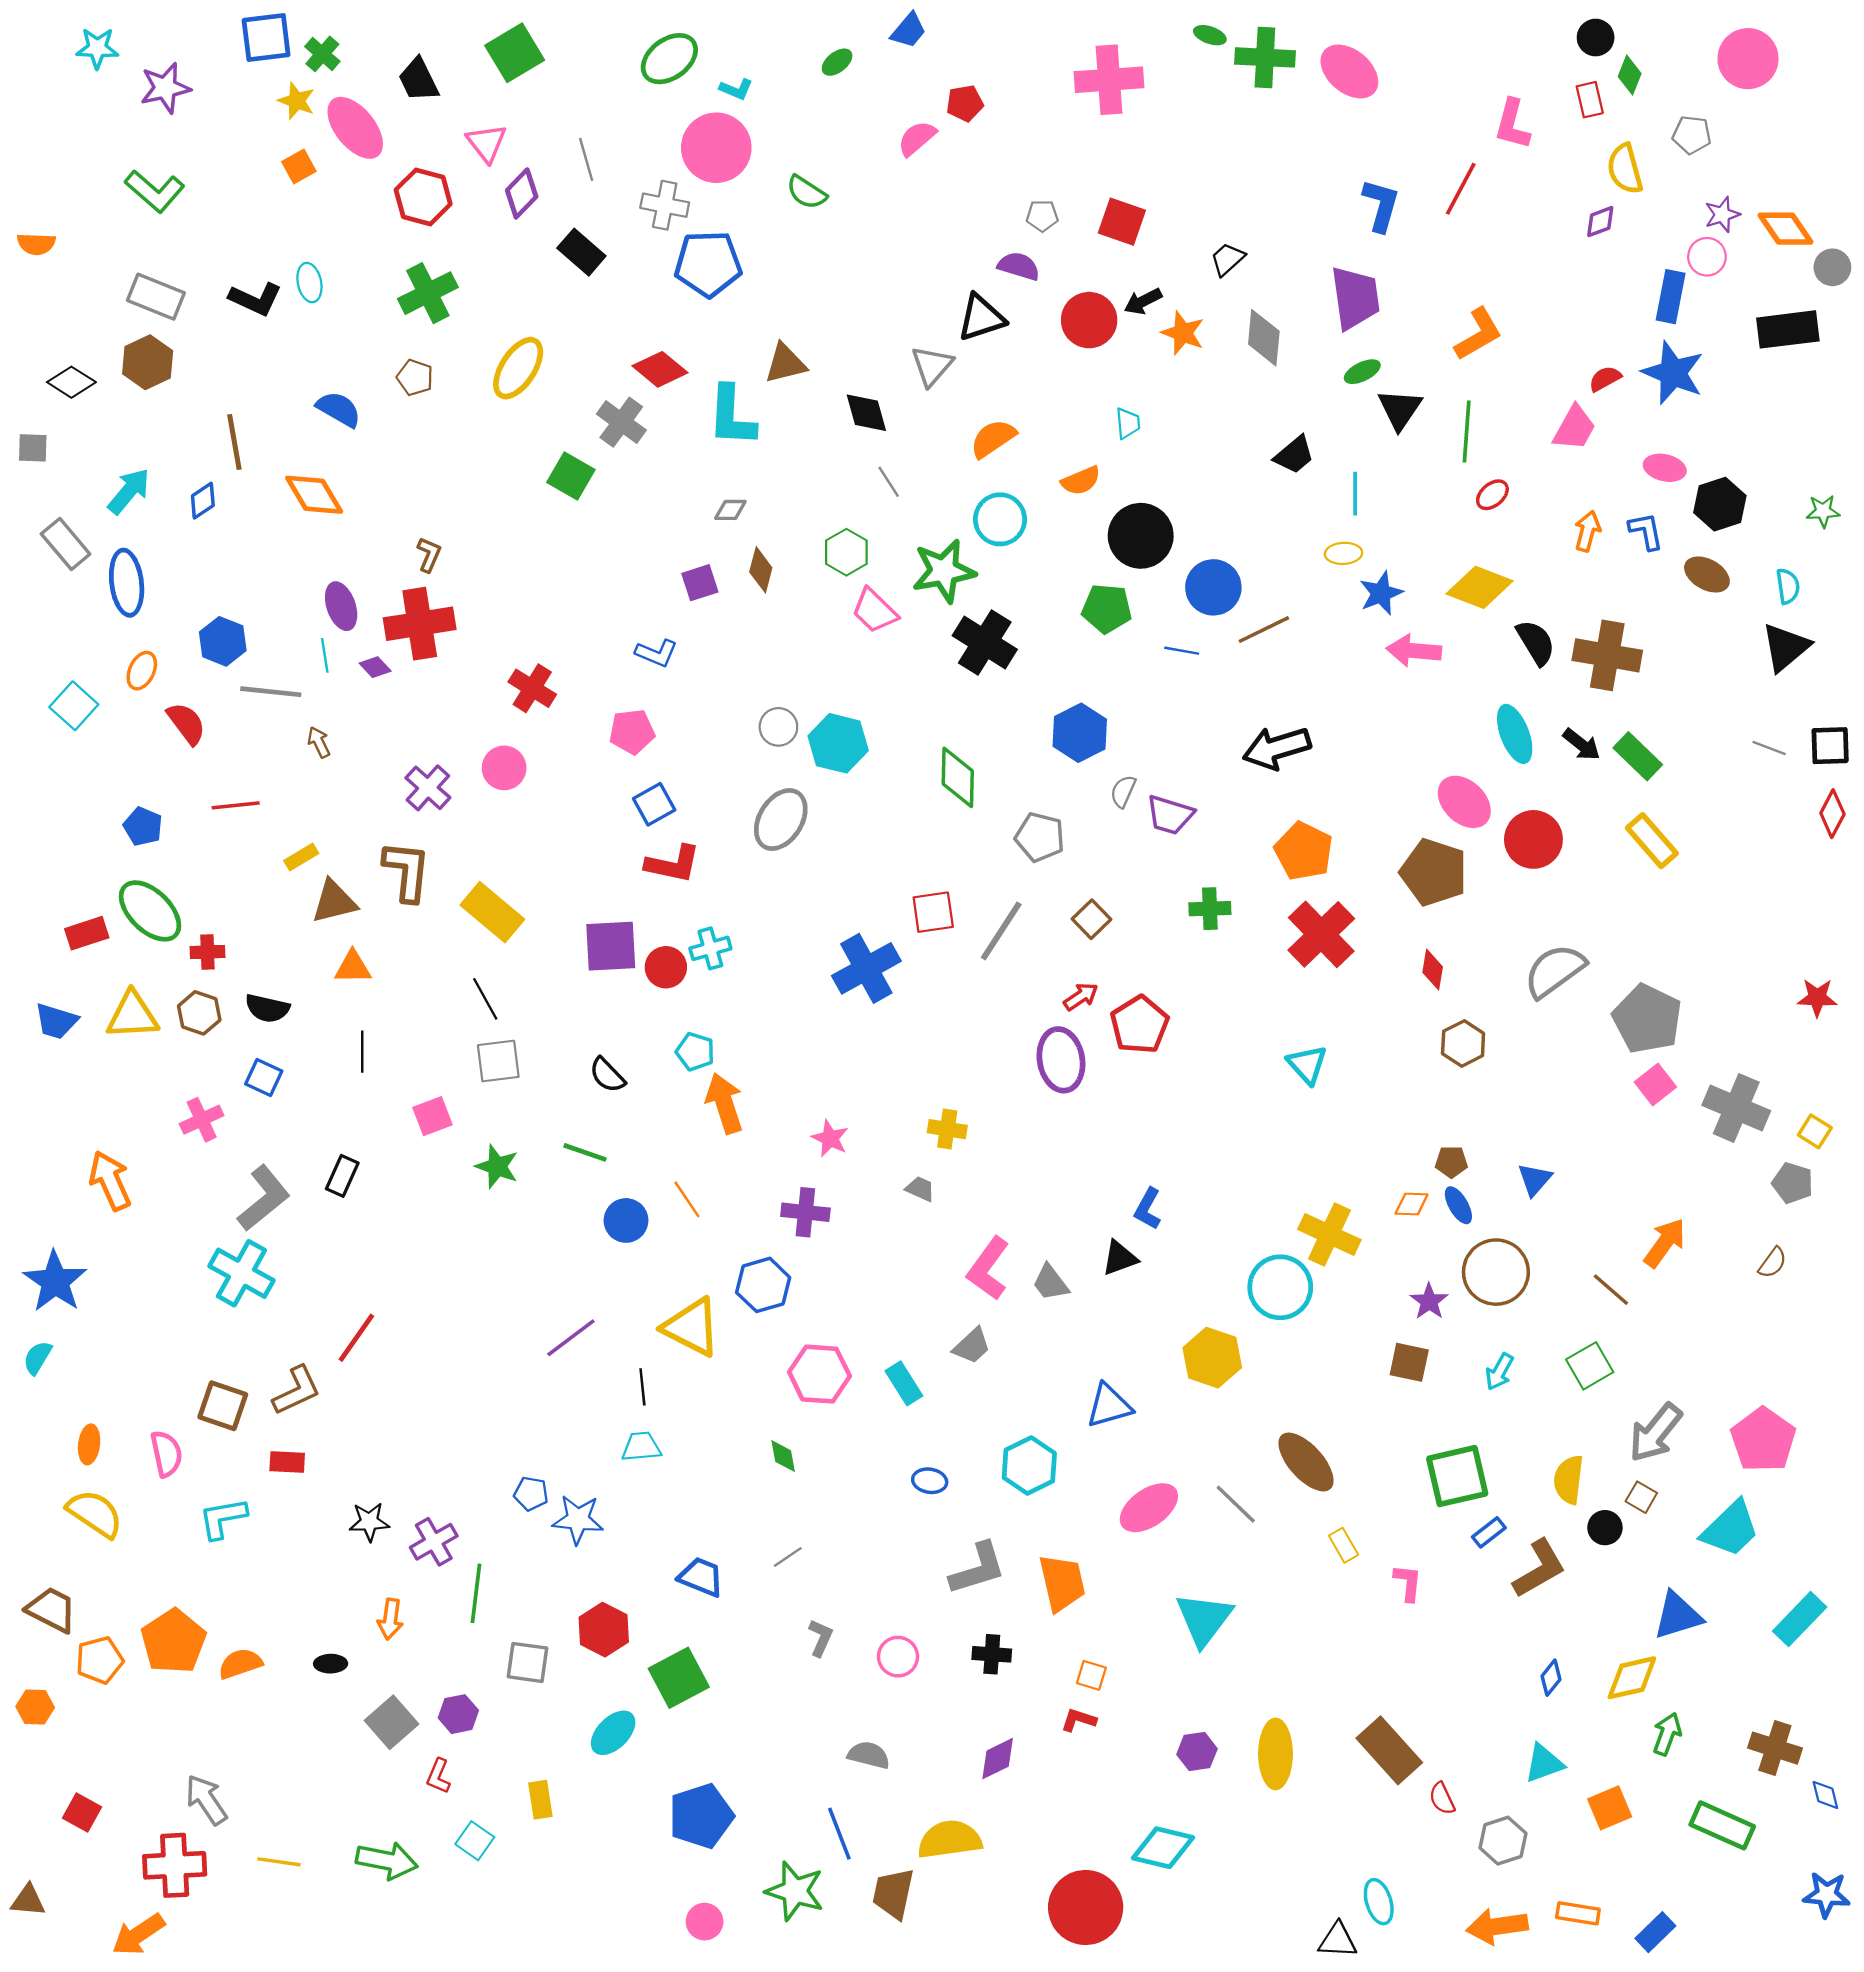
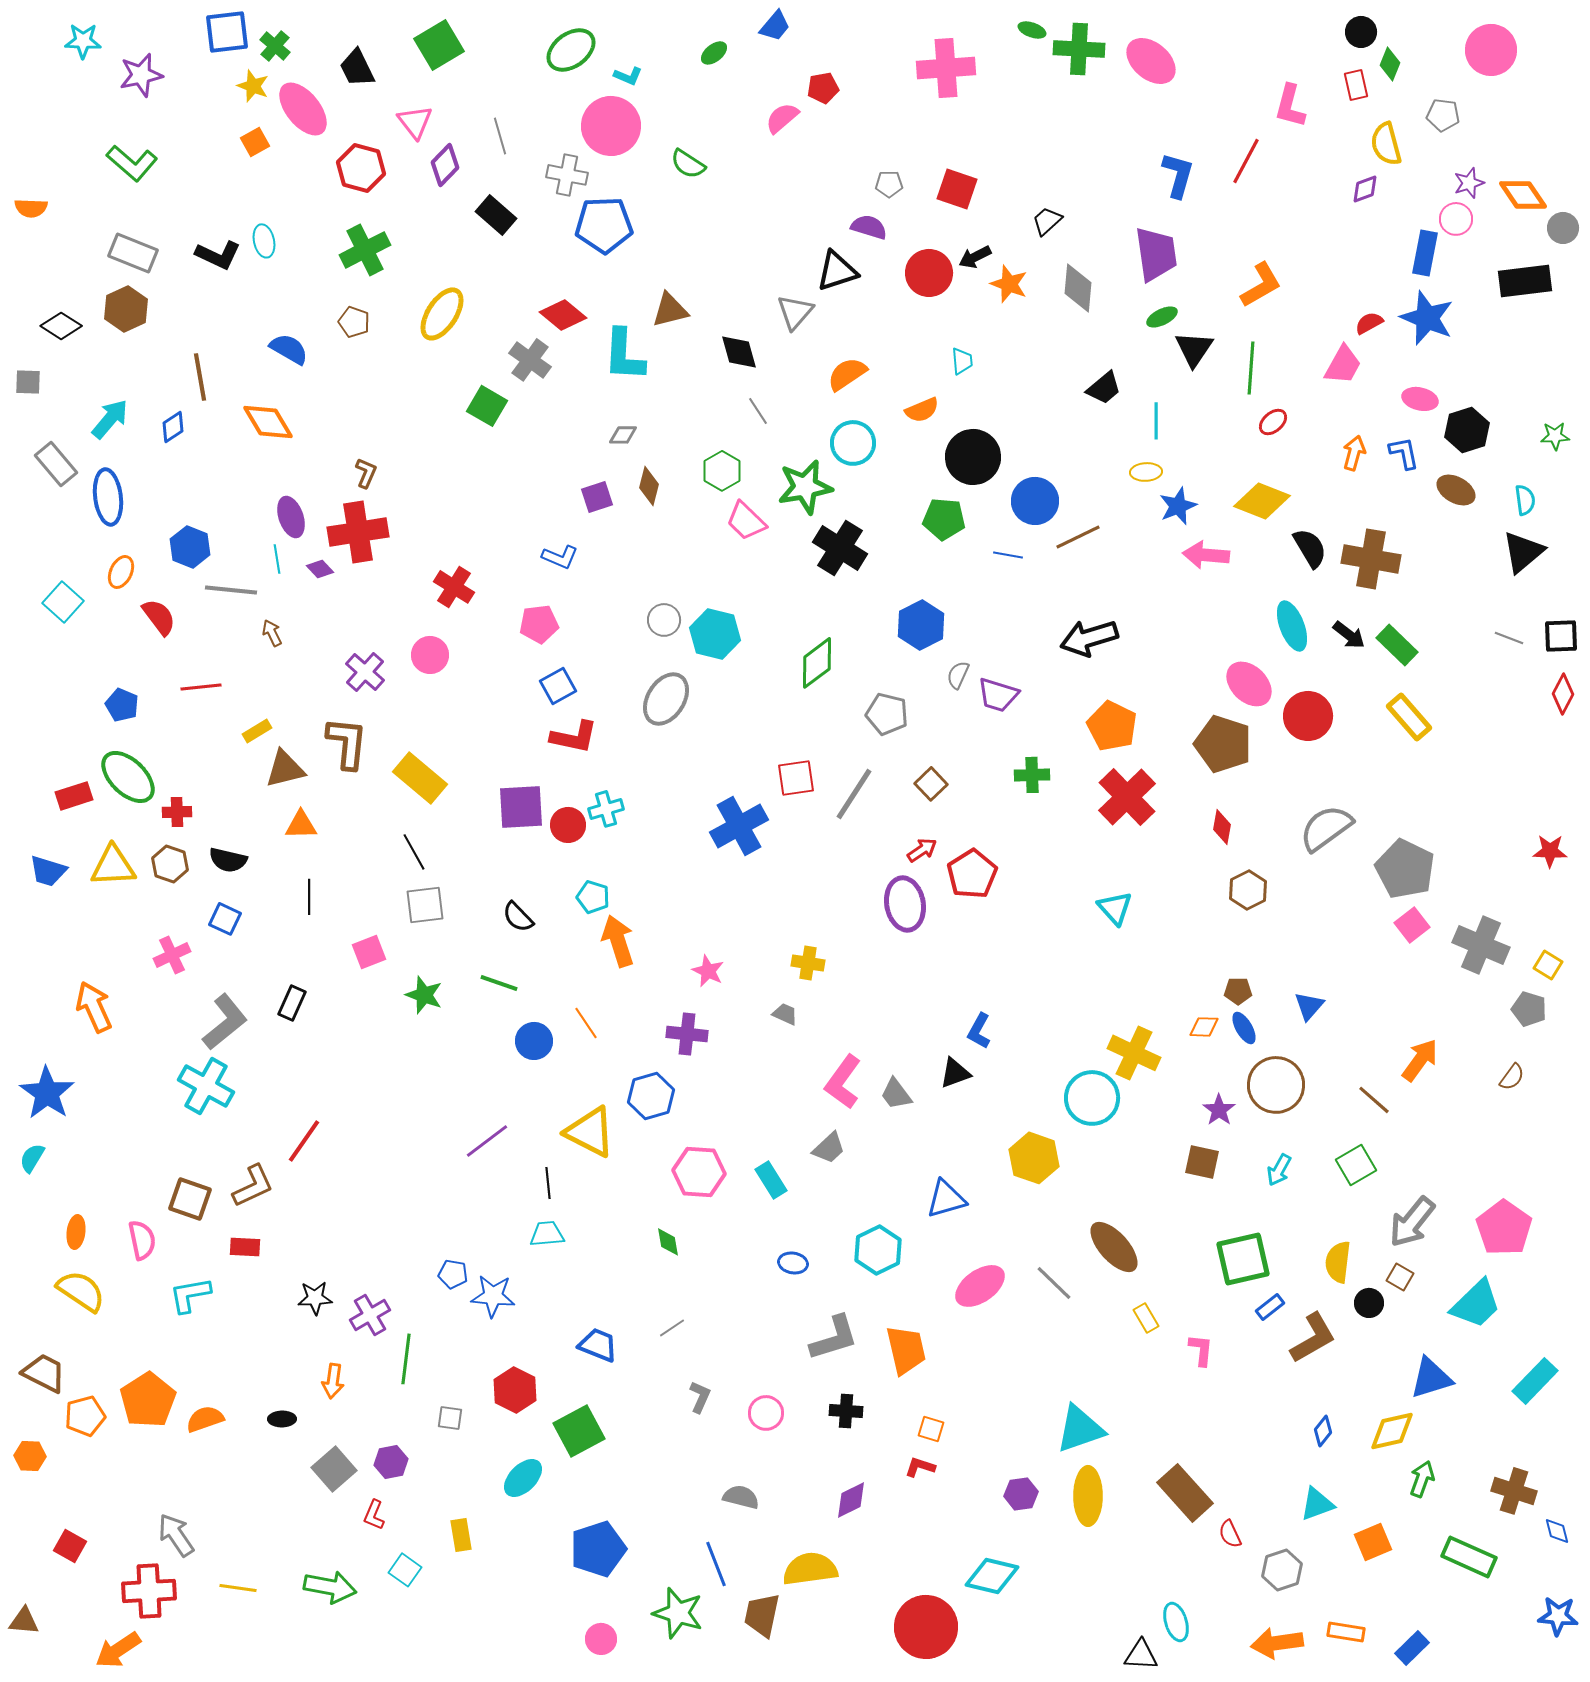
green diamond: (958, 777) -> (817, 663), turned 52
cyan triangle: (1204, 1619) -> (1080, 1429), moved, turned 34
gray square: (528, 1662) -> (450, 1418), size x0.7

